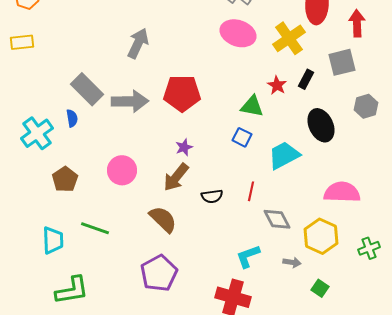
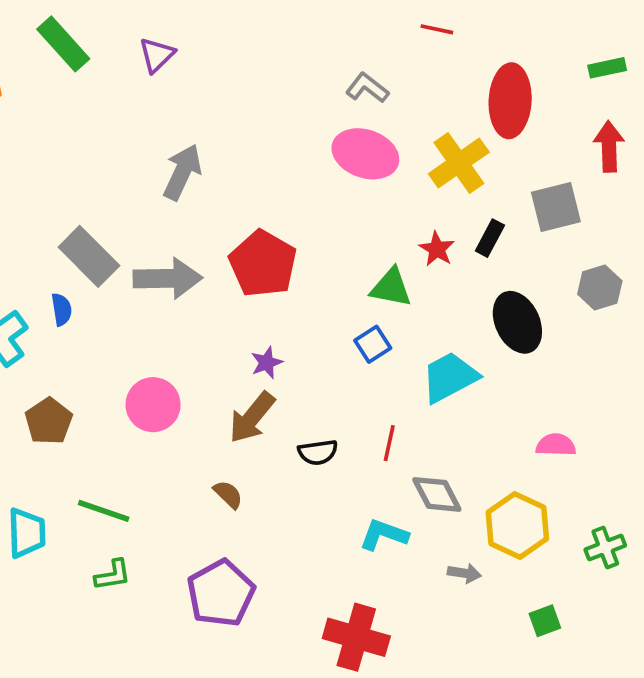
red arrow: (357, 23) -> (609, 146), moved
red pentagon: (182, 93) -> (263, 264), turned 30
blue square: (242, 137) -> (373, 344), turned 30
pink semicircle: (342, 192) -> (556, 445), size x0.6
brown semicircle: (163, 219) -> (228, 494), size x0.6
cyan L-shape: (248, 256) -> (384, 535), moved, turned 40
green square: (320, 288) -> (545, 621), moved, turned 36
green L-shape: (72, 290) -> (113, 575), moved, size x0.6

